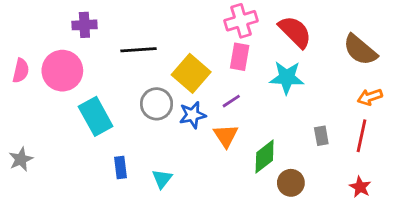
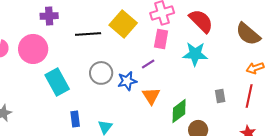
yellow square: (191, 73) -> (123, 24), moved
purple line: (231, 101) -> (148, 64), moved

